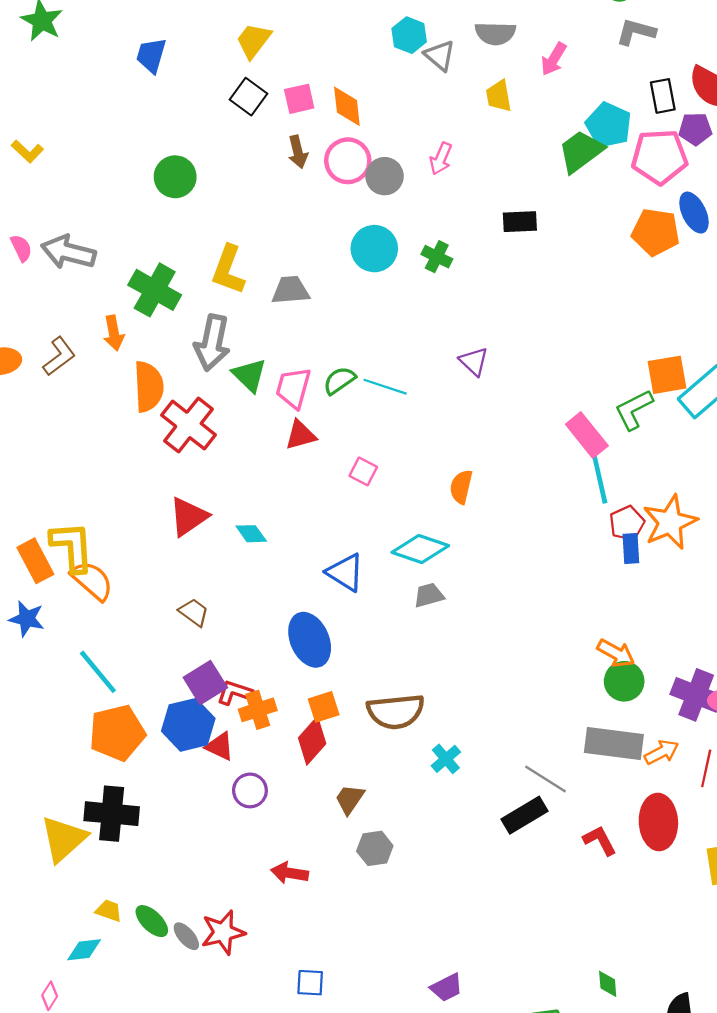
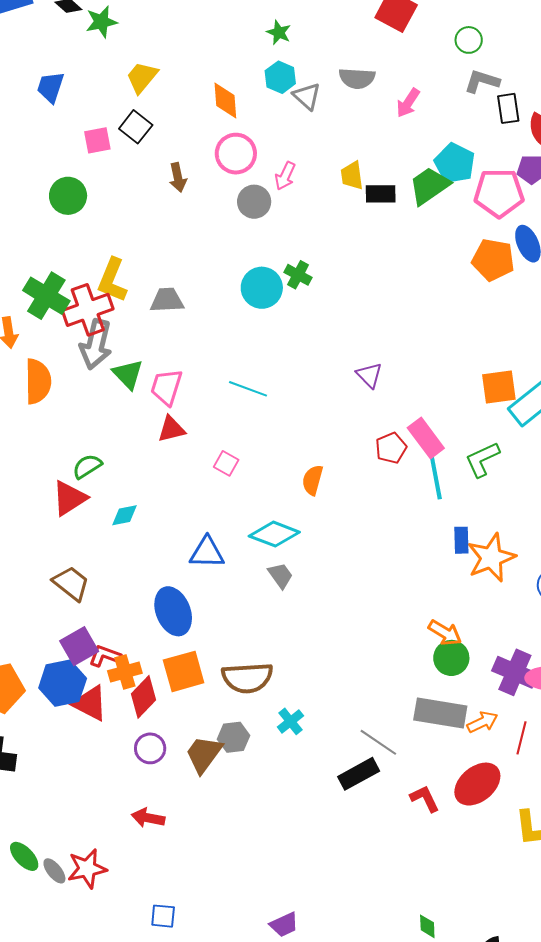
yellow trapezoid: (499, 96) -> (352, 176), moved
black rectangle: (663, 96) -> (508, 108), moved
pink square: (299, 99) -> (97, 140), moved
orange diamond: (347, 106) -> (225, 101), moved
pink arrow: (441, 159) -> (285, 176), moved
pink circle: (348, 161) -> (236, 154), moved
black rectangle: (520, 222) -> (381, 194), moved
cyan circle: (374, 249) -> (262, 288), moved
purple triangle: (474, 361) -> (369, 375), moved
green semicircle: (339, 381) -> (87, 466), moved
green L-shape: (634, 410) -> (482, 459), moved
red cross: (188, 425) -> (88, 310), moved, turned 30
orange star: (670, 522) -> (491, 558), moved
red pentagon: (627, 523) -> (391, 448), moved
cyan diamond: (251, 534) -> (124, 515), turned -68
blue triangle: (345, 572) -> (207, 553), turned -33
gray trapezoid: (429, 595) -> (280, 575), turned 68
brown trapezoid: (194, 612) -> (71, 583), size x1.4
orange square: (324, 707) -> (184, 671), size x1.5
red diamond: (312, 741) -> (143, 697), moved
red triangle: (220, 746) -> (90, 703), size x1.4
purple circle: (250, 790) -> (150, 748), moved
brown trapezoid: (350, 799) -> (204, 754), size x1.4
red ellipse: (658, 822) -> (477, 784), turned 51
gray hexagon: (375, 848) -> (234, 737), moved

